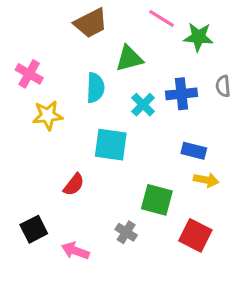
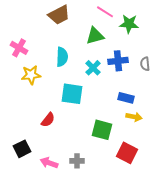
green triangle: (129, 58) -> (95, 36), moved
gray semicircle: (223, 86) -> (145, 64), moved
gray cross: (126, 232) -> (77, 161), moved, turned -32

